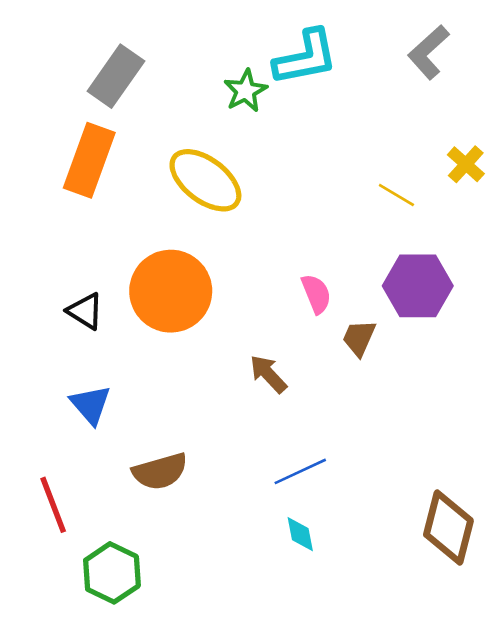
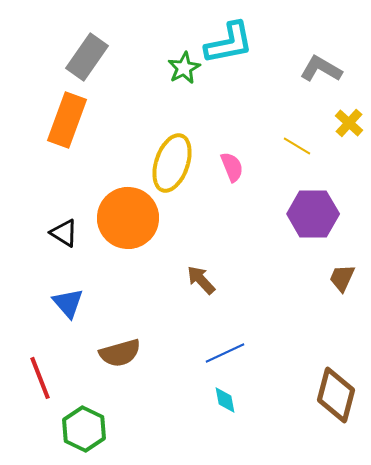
gray L-shape: (428, 52) -> (321, 69), moved, turned 72
yellow ellipse: (205, 180) -> (172, 163), moved, turned 72
pink semicircle: (316, 294) -> (232, 167), moved
brown trapezoid: (359, 338) -> (342, 278), moved

